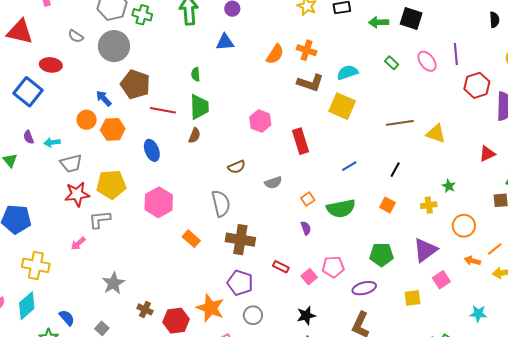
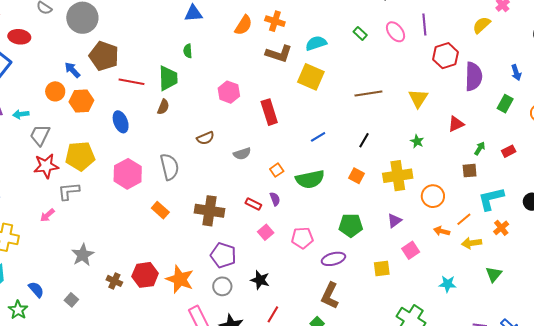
green semicircle: (196, 74) -> (188, 51), moved
yellow triangle: (436, 134) -> (418, 98), moved, turned 45
gray trapezoid: (71, 163) -> (40, 135), turned 130
green star: (449, 186) -> (417, 141), moved
gray semicircle: (221, 203) -> (170, 167), moved
yellow cross: (429, 205) -> (398, 176), size x1.8
purple triangle: (425, 250) -> (394, 221), size x0.6
red rectangle: (281, 267) -> (253, 204), moved
pink square: (309, 277) -> (266, 232), moved
purple pentagon: (240, 283) -> (223, 255), moved
black star: (306, 316) -> (260, 280), moved, turned 30
red hexagon: (176, 321) -> (145, 275), moved

